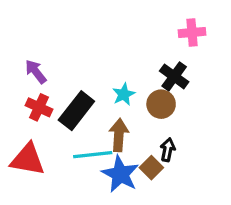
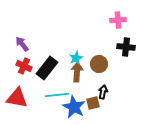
black cross: (174, 76) -> (126, 47), moved, turned -30
brown arrow: (119, 135) -> (77, 72), moved
brown square: (151, 168) -> (93, 103), turned 32

